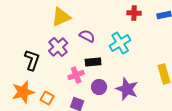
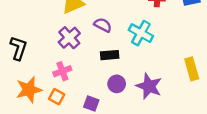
cyan cross: (120, 43) -> (141, 33), turned -30
black L-shape: (32, 60) -> (18, 48), moved
pink cross: (76, 75) -> (62, 71), moved

